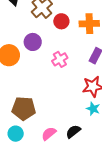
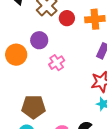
pink cross: (60, 59) -> (57, 63), moved

